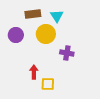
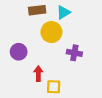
cyan triangle: (57, 16) -> (63, 12), turned 32
purple circle: (16, 35) -> (19, 52), moved

